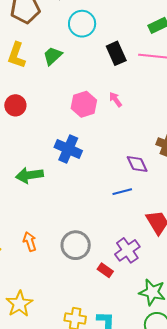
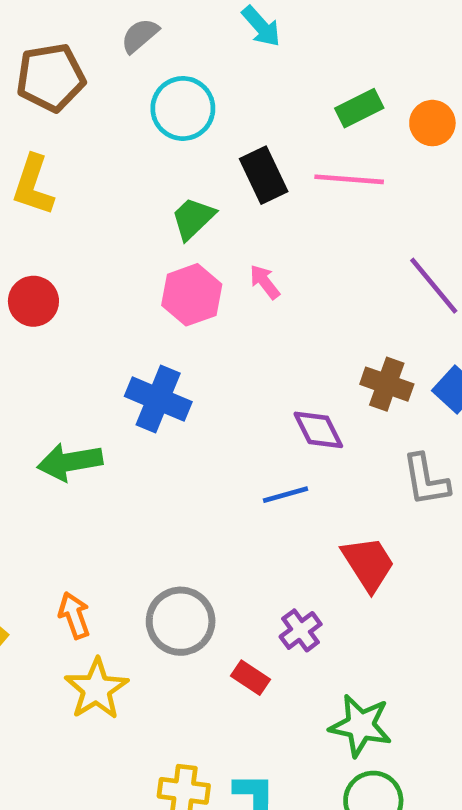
green trapezoid: (53, 56) -> (193, 218), moved
purple cross: (127, 250) -> (301, 630), size x0.7
yellow star: (19, 304) -> (96, 689), moved

